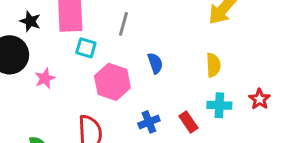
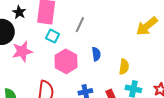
yellow semicircle: (213, 65) -> (124, 67), moved
pink star: (45, 78) -> (22, 51), size x1.5

